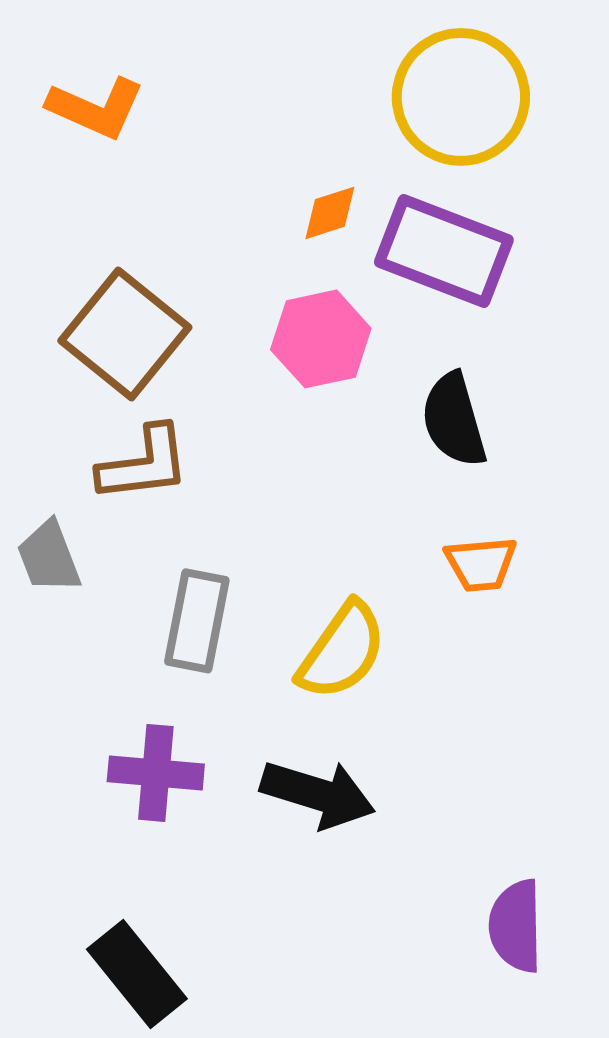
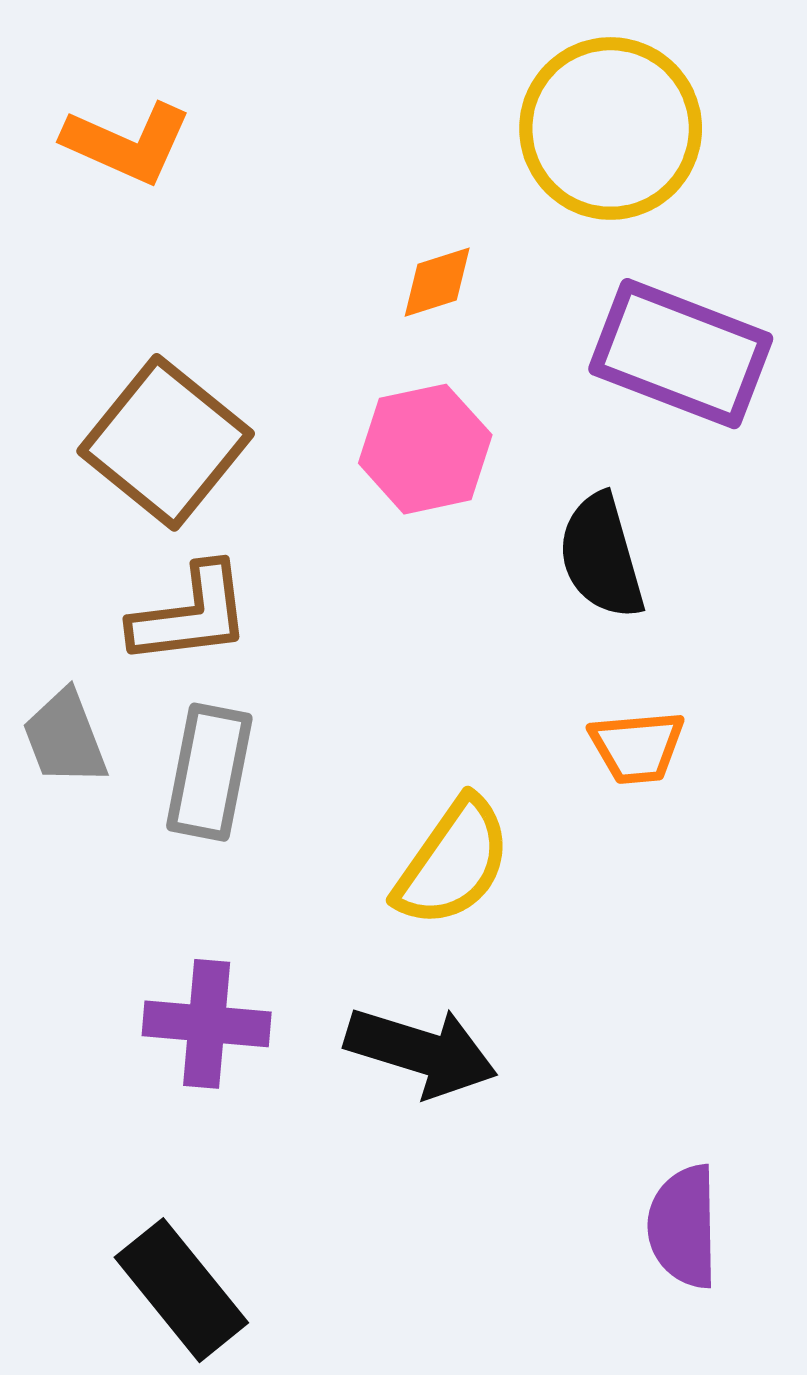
purple rectangle: (444, 251) -> (681, 354), moved
gray rectangle: (197, 621) -> (209, 772), moved

